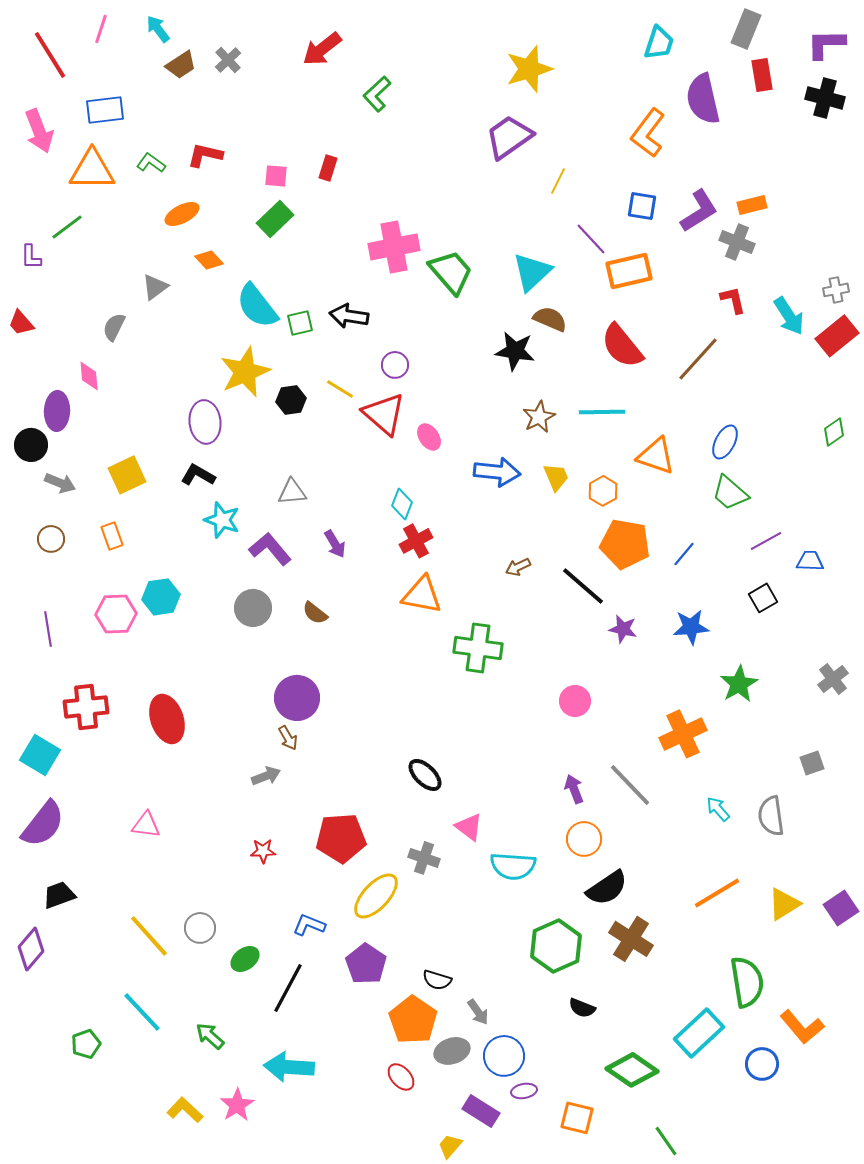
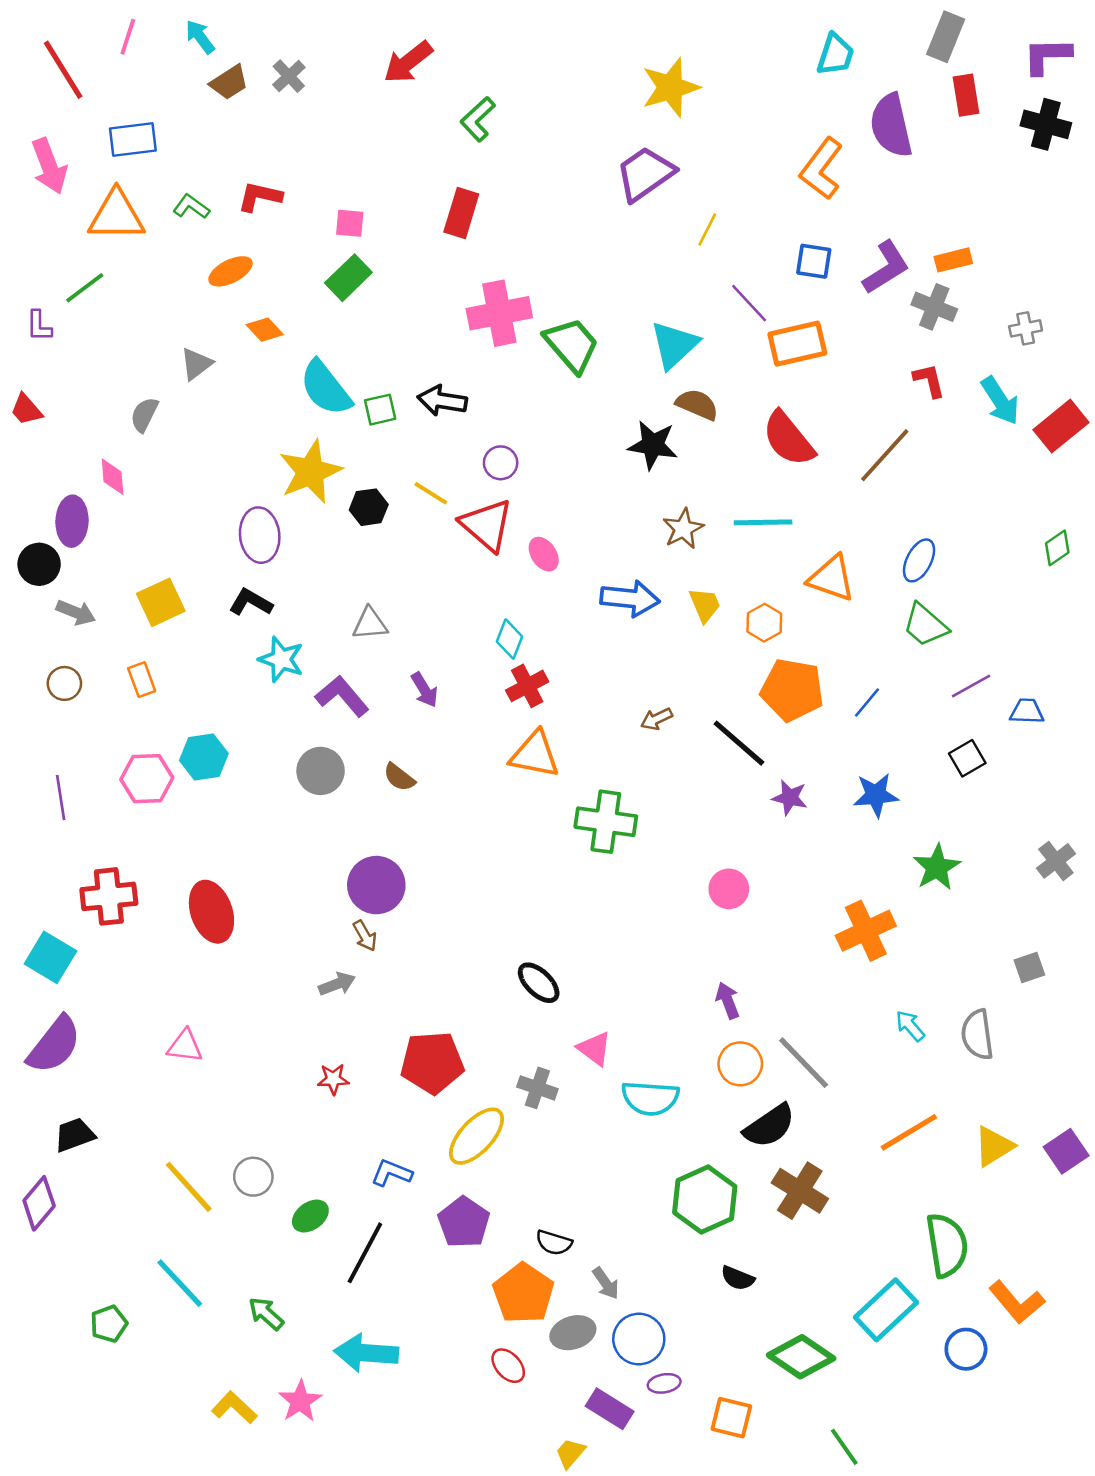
red rectangle: (328, 168) -> (461, 213), moved, size x1.5
gray cross: (836, 290) -> (1026, 328), moved
gray line: (630, 785) -> (804, 1063), moved

